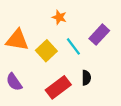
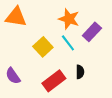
orange star: (59, 17) -> (69, 19), moved, size x1.5
orange triangle: (17, 40) -> (16, 17), moved

